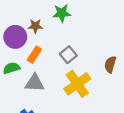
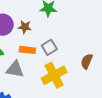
brown star: (35, 26) -> (25, 27), moved
orange rectangle: (34, 55) -> (27, 50), moved, turned 56

